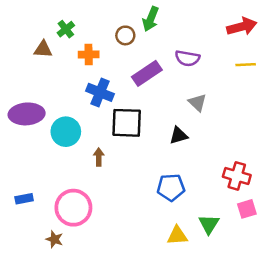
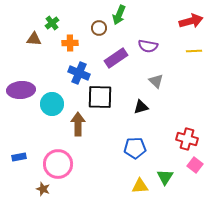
brown arrow: (99, 157) -> (78, 124), size x1.6
pink square: (247, 209) -> (195, 165), turned -35

